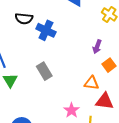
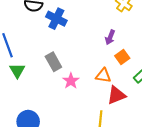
red triangle: (105, 101) -> (116, 95), turned -30
pink star: (72, 110) -> (71, 81), moved

